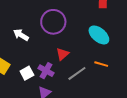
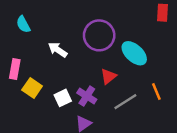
cyan ellipse: (99, 35) -> (134, 53), moved
orange line: (101, 64) -> (156, 91), turned 48

